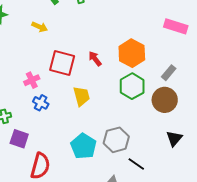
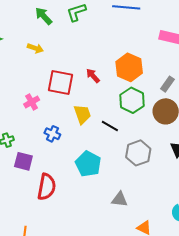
blue cross: (41, 103) -> (52, 134), moved
gray hexagon: (116, 140) -> (138, 153), moved
black line: (136, 164) -> (110, 126), moved

